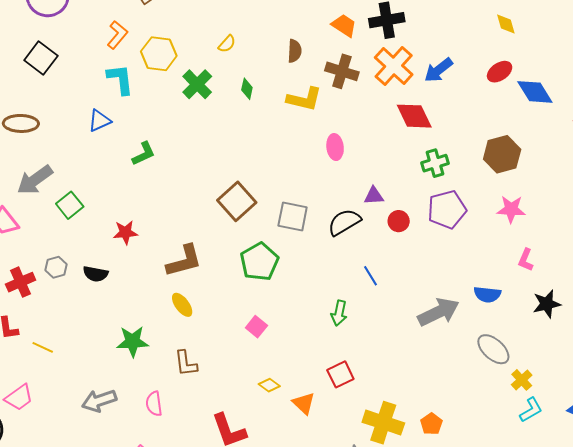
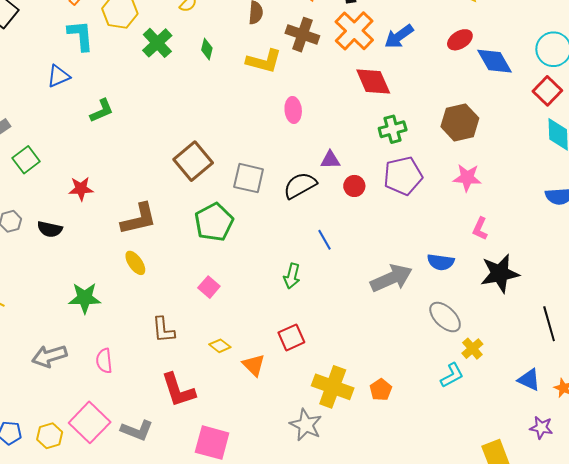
black star: (547, 304) -> (500, 273), size x1.4
brown L-shape: (186, 363) -> (163, 330), moved
cyan L-shape: (531, 410) -> (452, 375), moved

